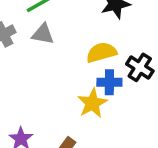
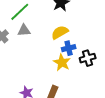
black cross: (140, 67) -> (88, 58), moved, turned -35

